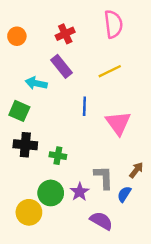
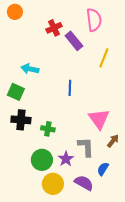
orange circle: (17, 36) -> (15, 12), moved
purple rectangle: (62, 66) -> (74, 41), moved
yellow line: (110, 71) -> (104, 58), moved, turned -42
pink triangle: (118, 123) -> (99, 119), moved
blue semicircle: (124, 194) -> (103, 169), moved
yellow circle: (29, 212) -> (53, 184), moved

